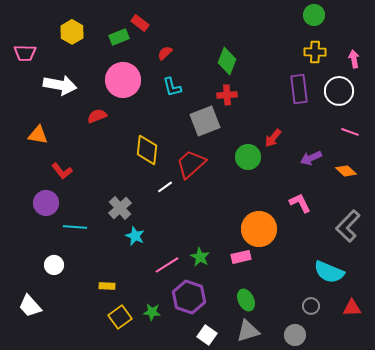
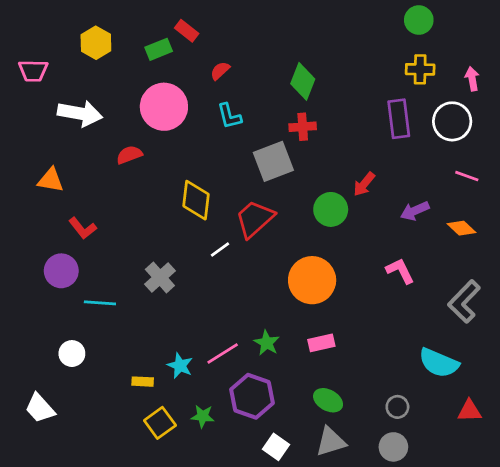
orange circle: (259, 229) -> (312, 280), moved
cyan star: (135, 236) -> (180, 366), moved
green ellipse: (246, 300) -> (328, 400), turned -35
gray circle: (311, 306) -> (397, 407), moved

